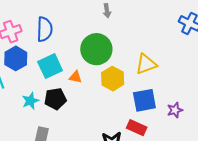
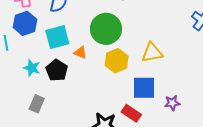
black pentagon: (55, 99) -> (57, 70), turned 30
cyan star: (30, 101) -> (32, 68), turned 30

